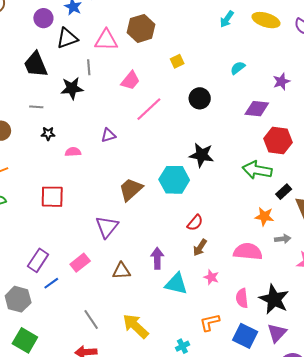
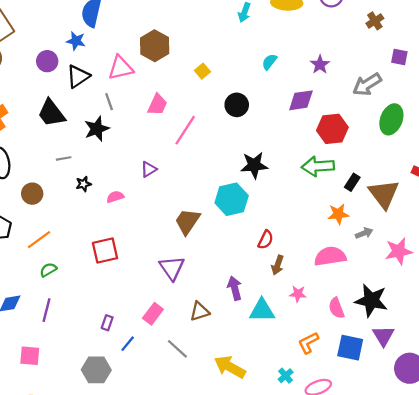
purple rectangle: (38, 260) -> (107, 323), size x0.6
gray line: (91, 319) -> (177, 349), moved

